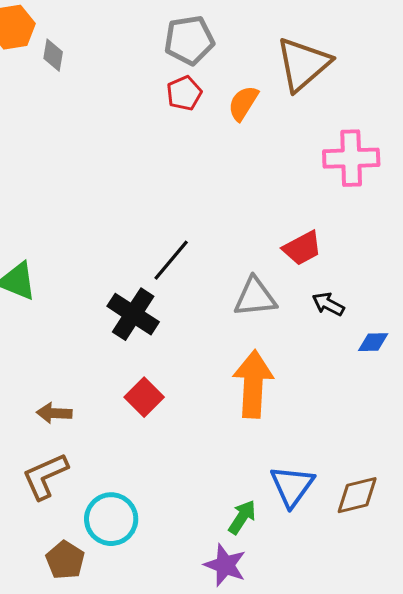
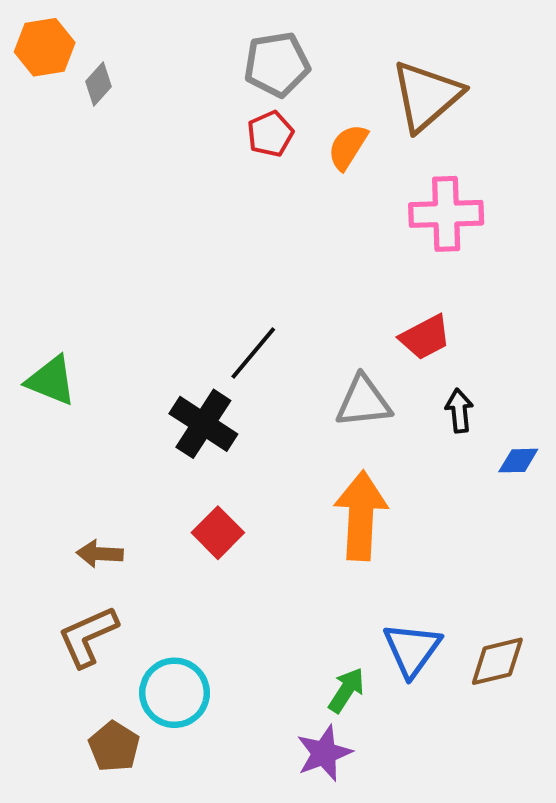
gray diamond: (53, 55) -> (98, 84), turned 32
pink cross: (351, 158) -> (446, 214), moved
black arrow: (328, 304) -> (459, 411), turned 56
purple star: (225, 565) -> (324, 753), turned 30

